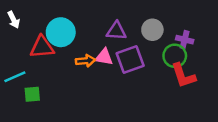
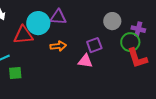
purple triangle: (116, 31) -> (58, 17), moved
pink triangle: (104, 57) -> (85, 61), moved
purple square: (130, 59) -> (94, 45), size x0.7

